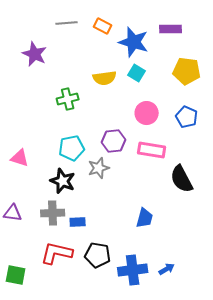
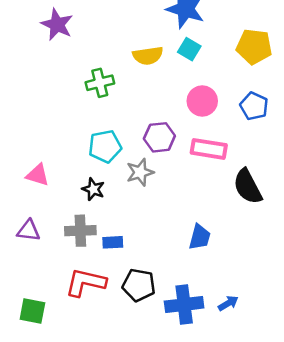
pink triangle: (20, 158) -> (38, 175), moved
black star: (63, 181) -> (93, 189), size x0.7

